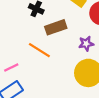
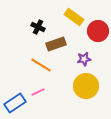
pink line: (11, 68) -> (38, 92), moved

